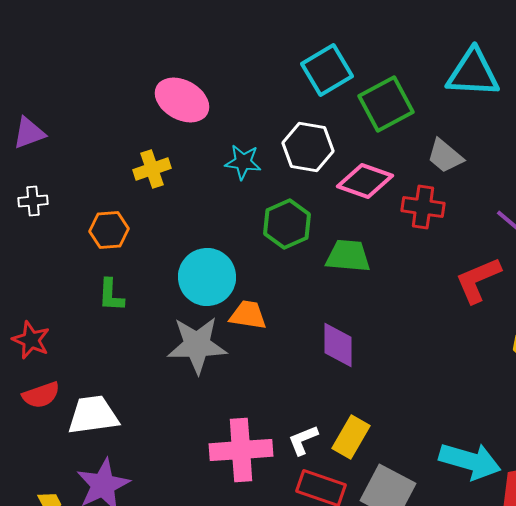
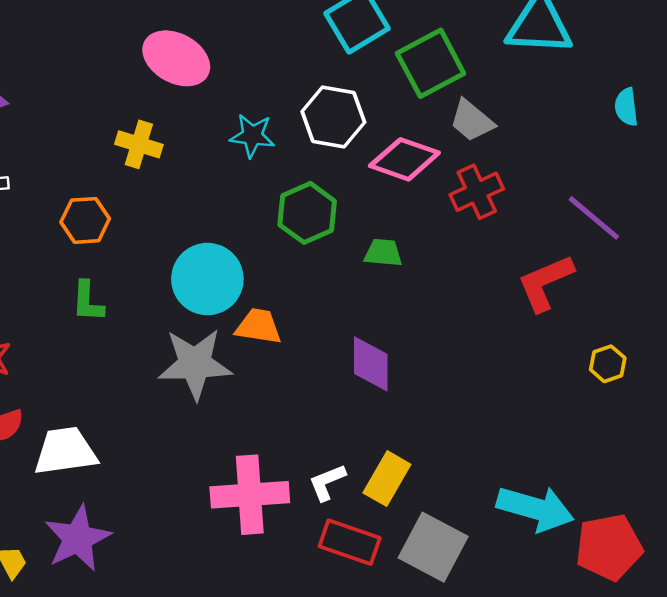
gray trapezoid: (445, 156) -> (472, 121), moved
yellow cross: (152, 169) -> (139, 144), turned 36
red cross: (423, 207) -> (477, 192), turned -33
green trapezoid: (348, 256) -> (383, 253), size x0.7

